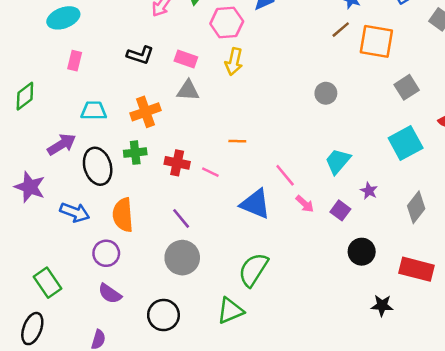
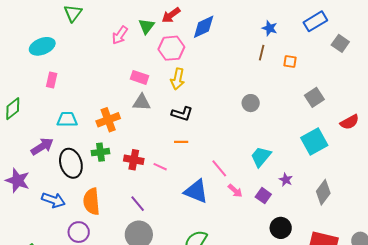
brown line: (341, 30) -> (262, 53), turned -35
orange square: (376, 41) -> (290, 61), size x0.5
black L-shape: (140, 55) -> (182, 114), moved

